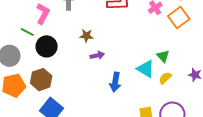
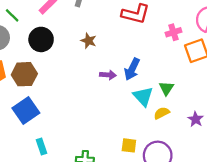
green line: (27, 32) -> (12, 15), moved
purple arrow: (97, 55) -> (108, 75), moved
blue arrow: (115, 82) -> (132, 69), moved

